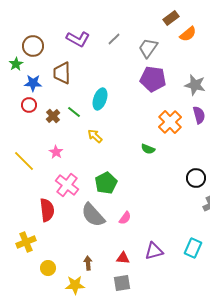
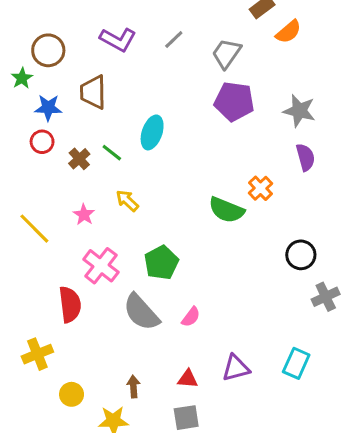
orange cross: (170, 122) -> (261, 188), moved, size x0.7
yellow arrow: (95, 136) -> (127, 201), moved
green semicircle: (148, 149) -> (226, 210), size x1.6

